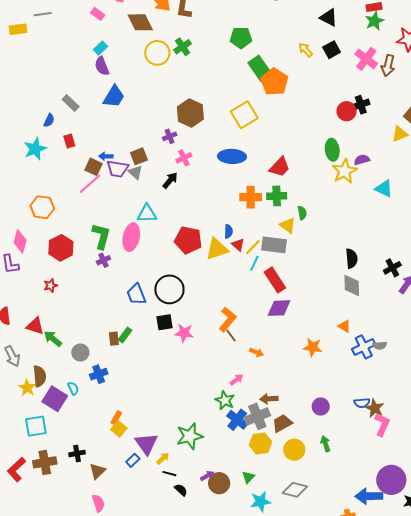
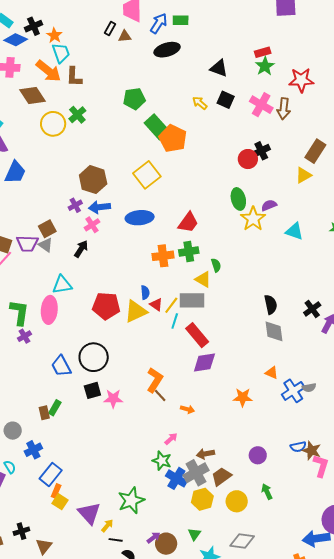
black square: (332, 50) -> (226, 100), turned -30
blue arrow: (106, 156) -> (100, 207), moved, size x1.5
blue rectangle: (133, 460) -> (51, 474), moved, size x1.6

